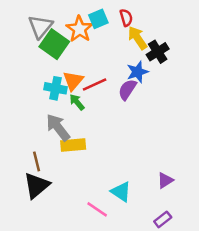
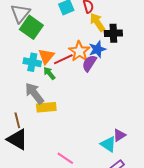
orange star: (79, 29) -> (79, 51), moved
black cross: (158, 52) -> (113, 33), turned 30
black triangle: (37, 185) -> (17, 139), turned -50
cyan triangle: (121, 192) -> (108, 144), moved

